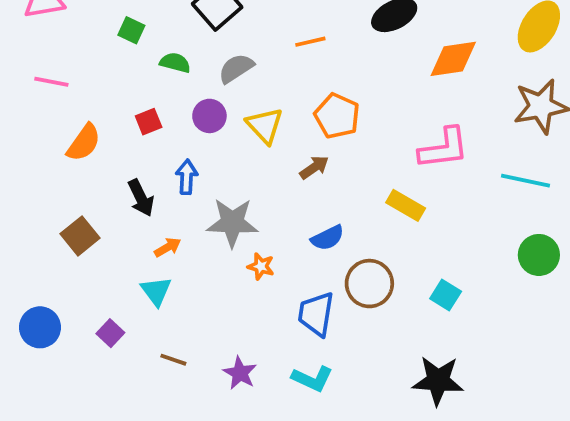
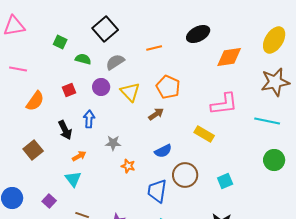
gray star: (232, 223) -> (113, 143), size x0.6
cyan square: (446, 295) -> (225, 181), turned 35

